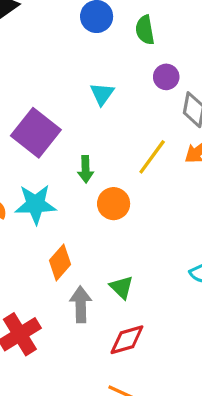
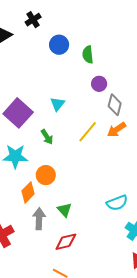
cyan triangle: (102, 94) -> (57, 104), moved
green arrow: (86, 169) -> (47, 137), turned -35
orange circle: (114, 204) -> (46, 175), moved

